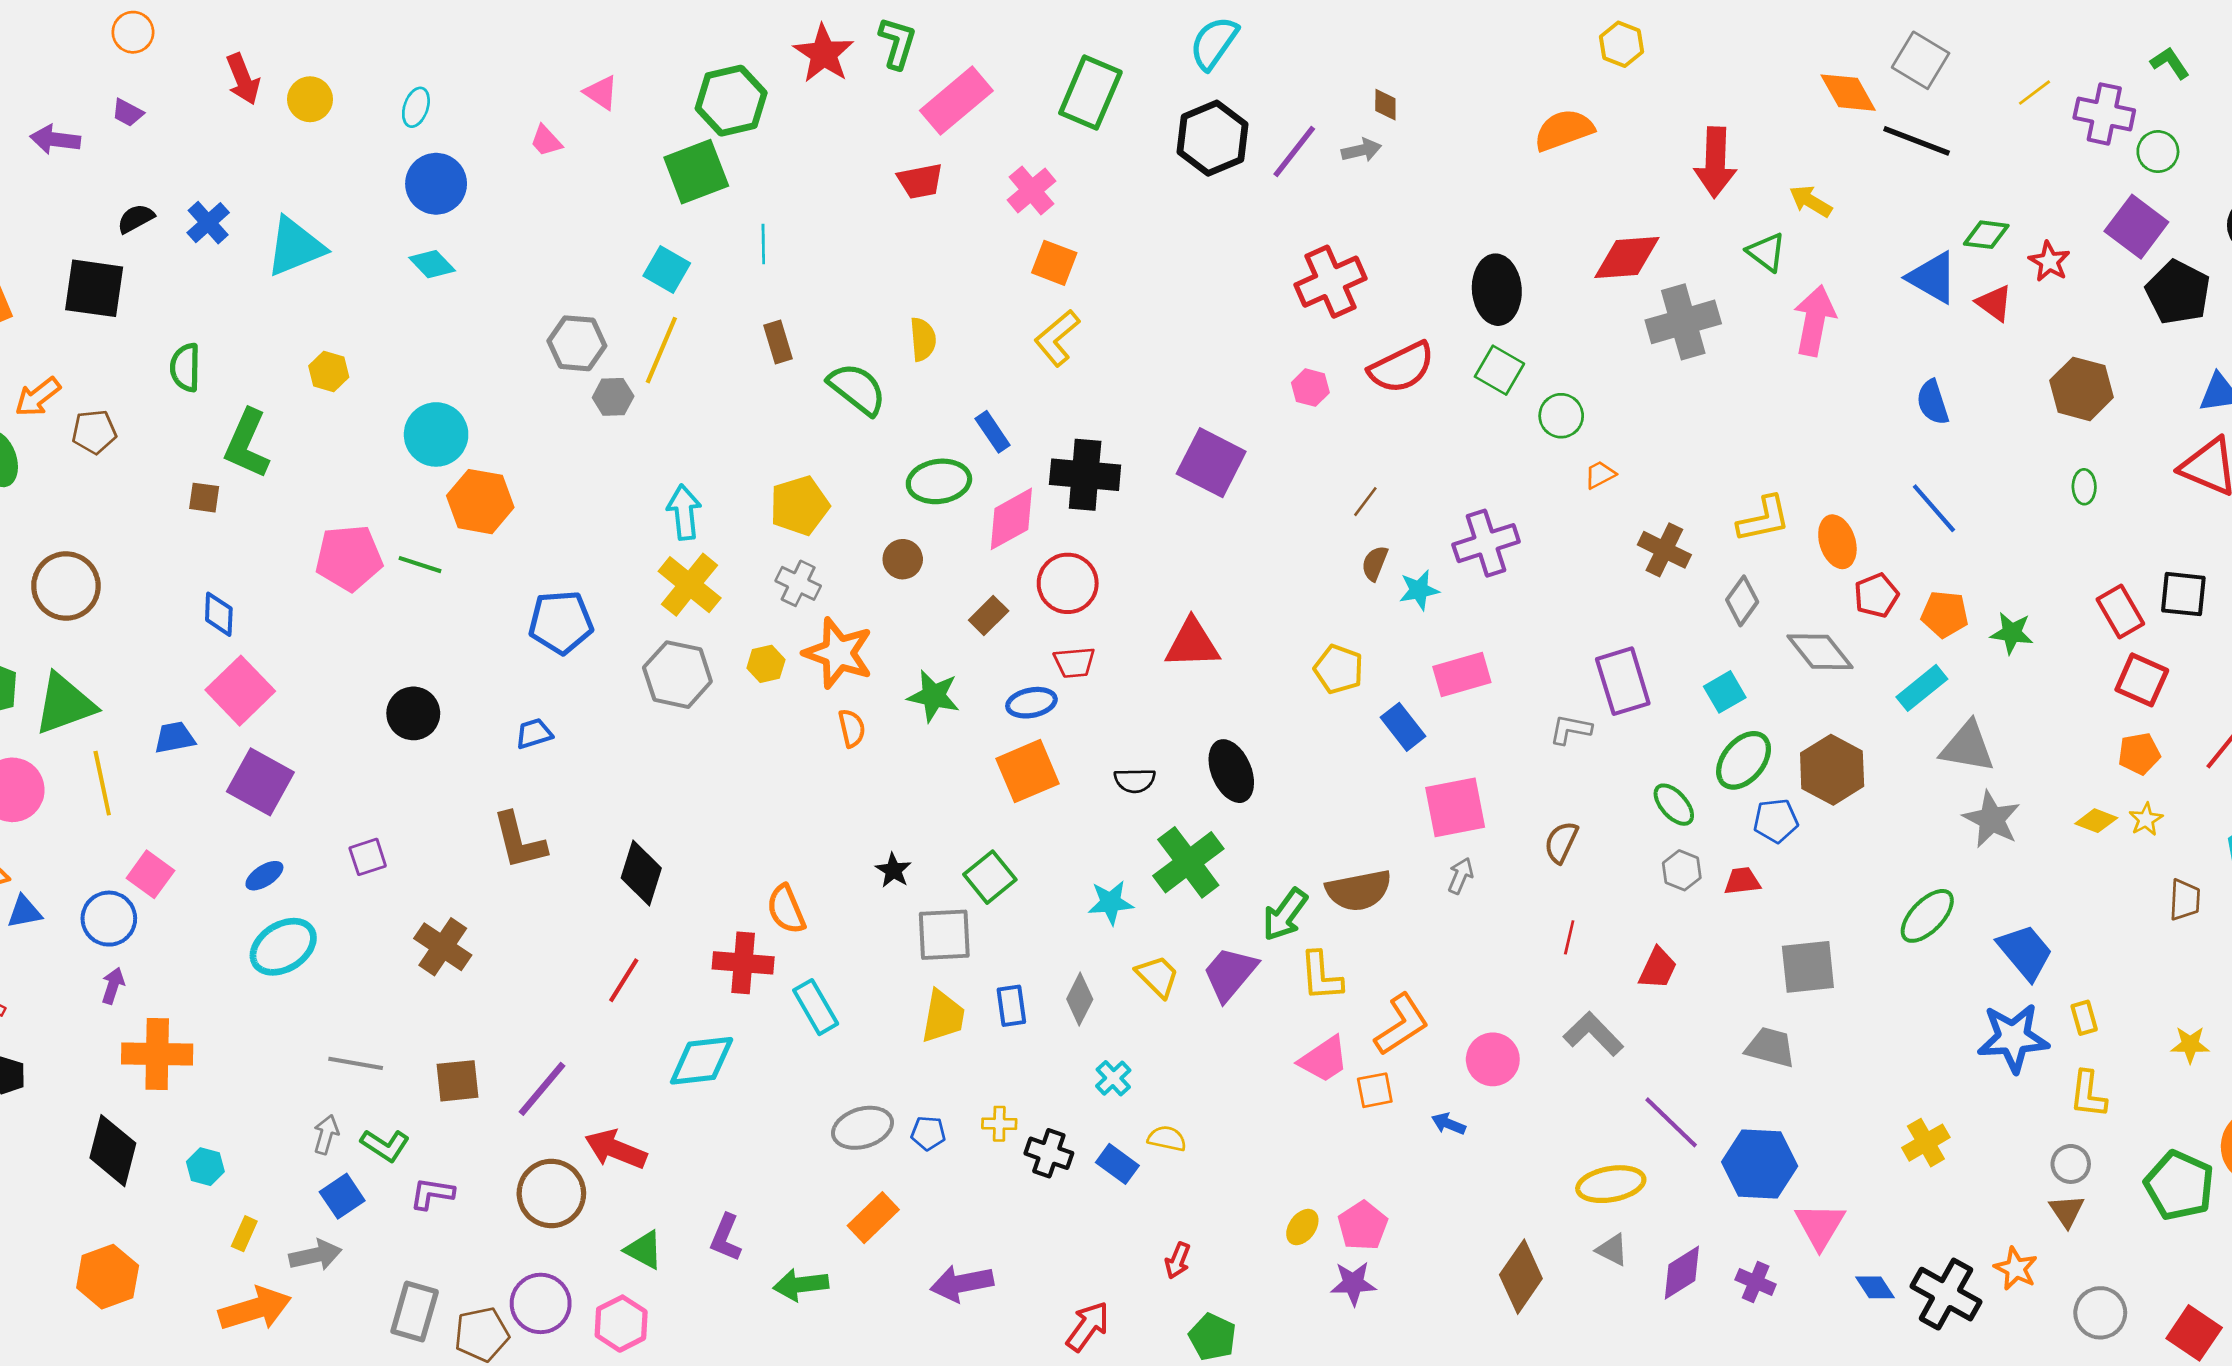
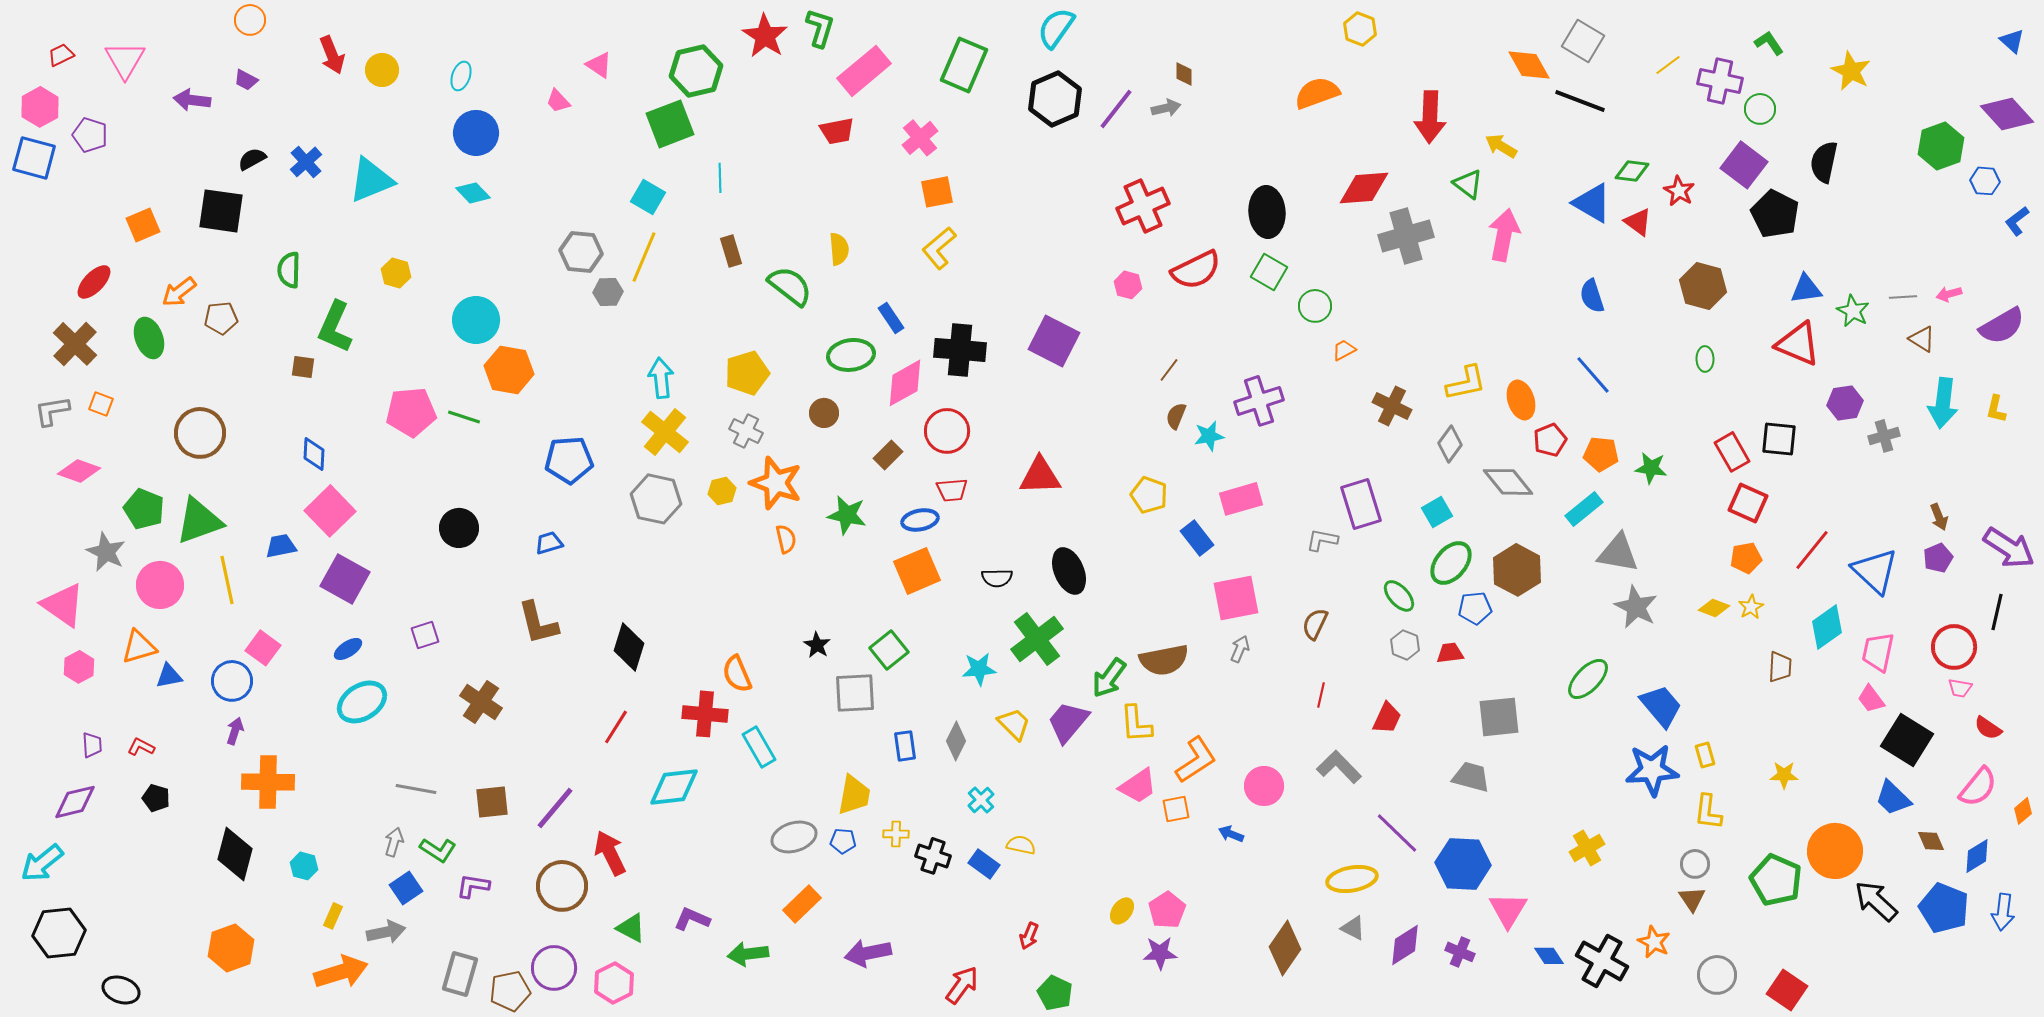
orange square: (1054, 263) -> (937, 192), turned -32
yellow trapezoid: (943, 1016) -> (854, 795), moved
red arrow: (616, 1149) -> (610, 853), turned 42
purple L-shape: (726, 1238) -> (692, 919), turned 90

